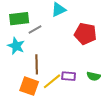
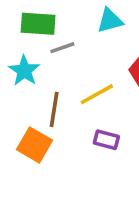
yellow line: (52, 81) -> (97, 94), moved

